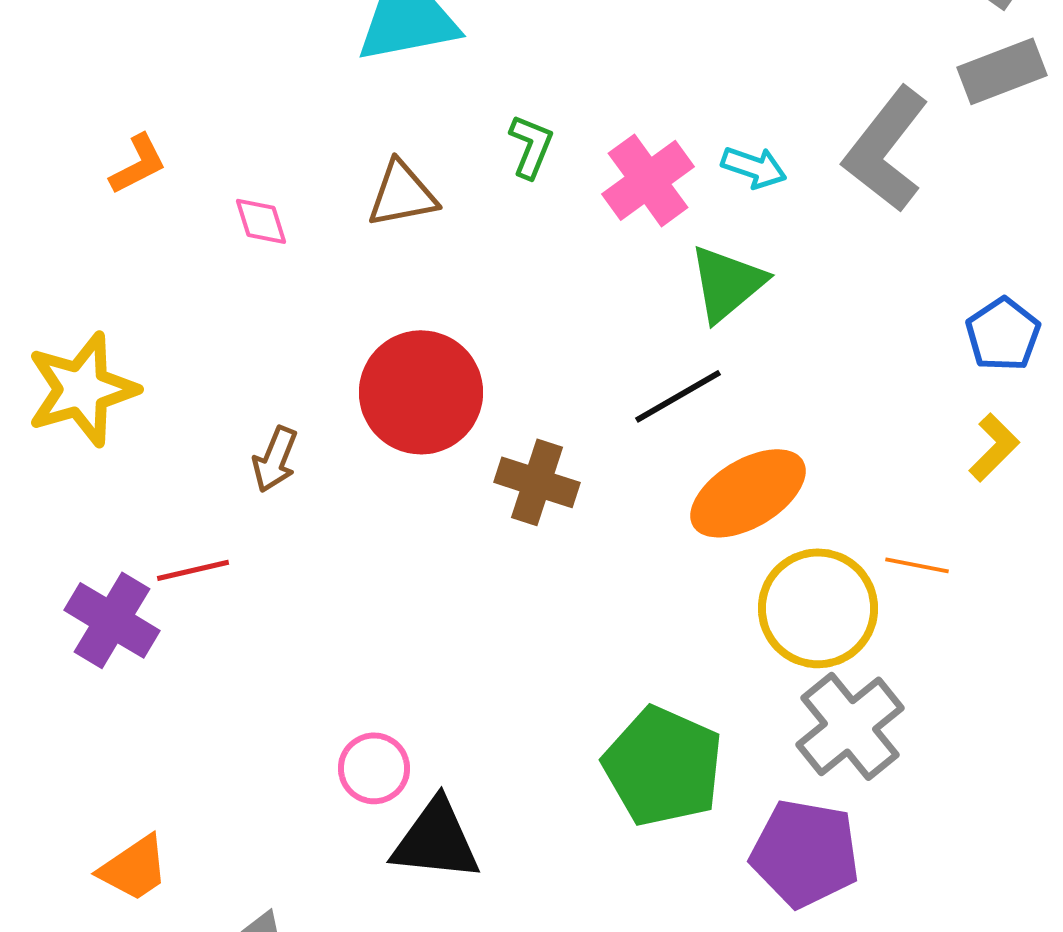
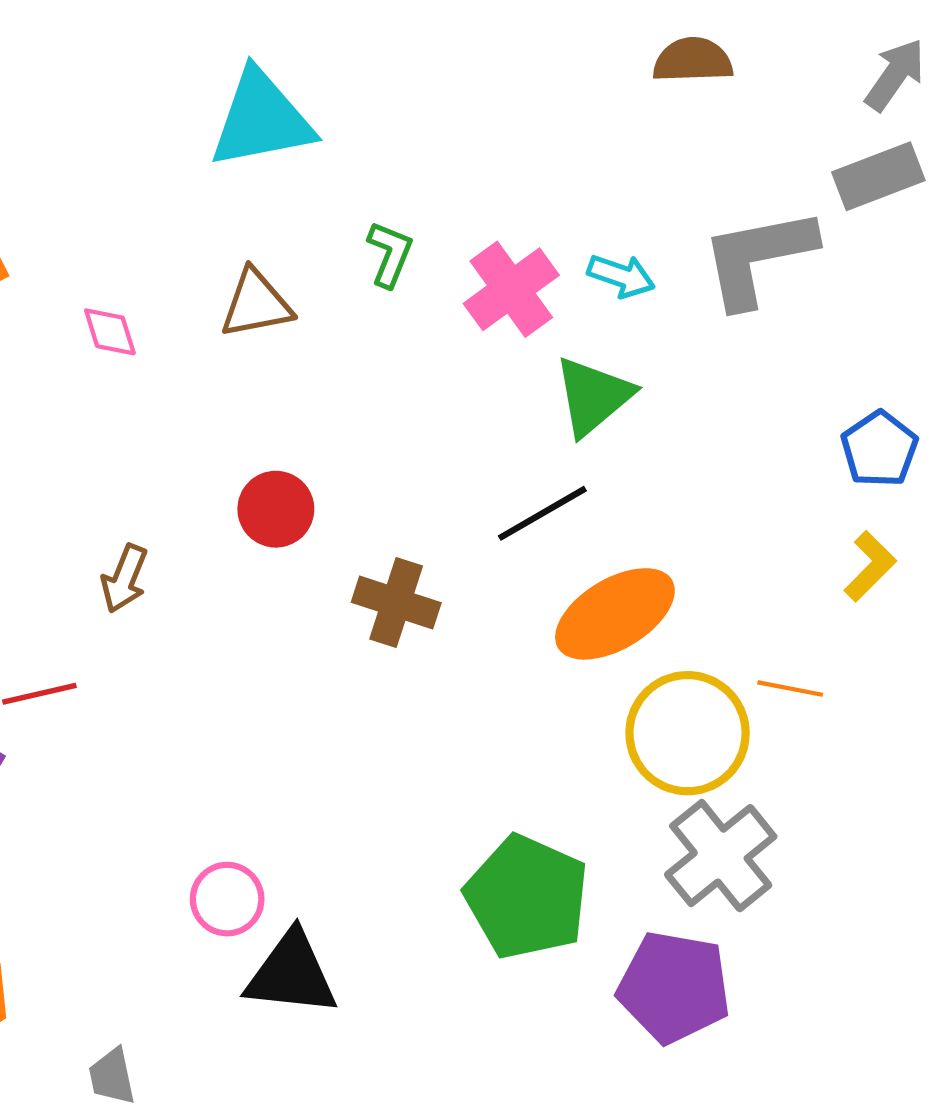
gray L-shape: (886, 149) -> (758, 257), turned 41
red circle: (421, 392) -> (276, 509), size x0.6

